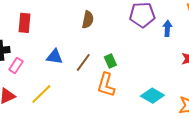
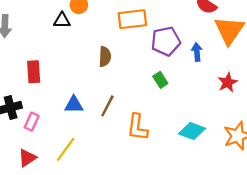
green rectangle: (110, 61) -> (160, 80), moved

